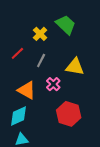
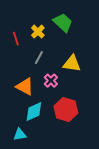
red line: (17, 53) -> (16, 39), moved, turned -64
cyan diamond: (18, 116) -> (34, 112), moved

